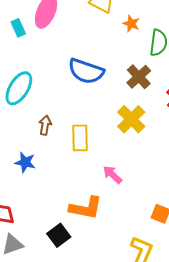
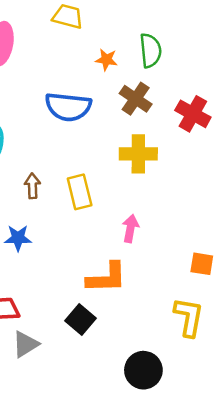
orange star: (131, 24) -> (106, 60), moved
yellow cross: (131, 119) -> (138, 154), turned -32
pink arrow: (112, 175) -> (130, 228), turned 70

